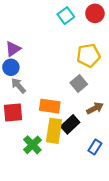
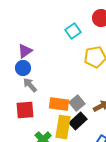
cyan square: (66, 16) -> (73, 31), moved
gray square: (79, 83) -> (77, 103), moved

